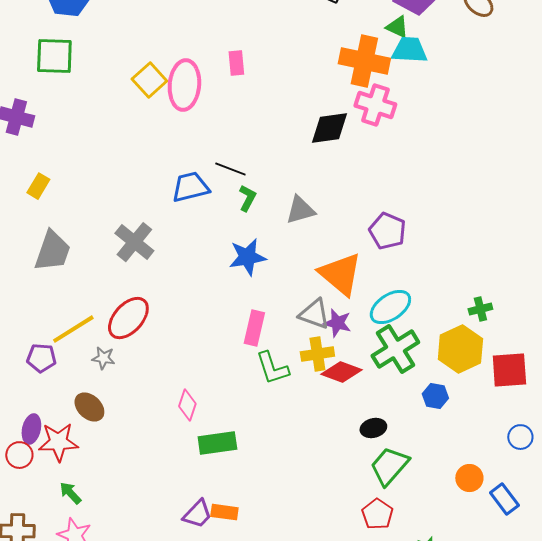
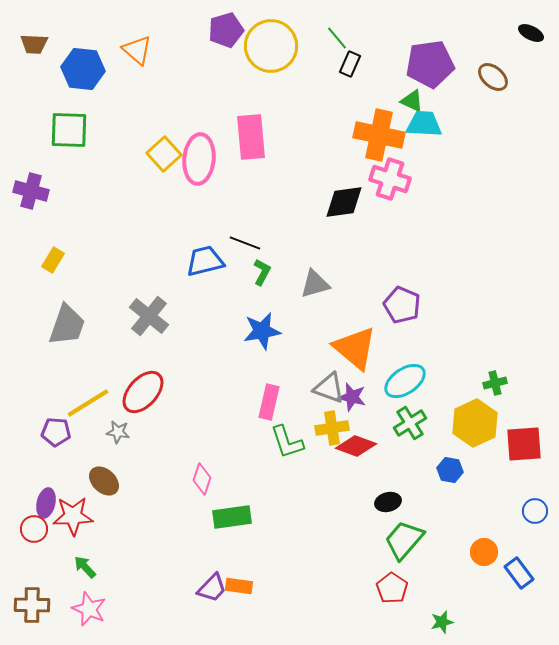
pink rectangle: (236, 63) -> (251, 137), size x1.8
green cross: (395, 349) -> (410, 423), size x0.7

